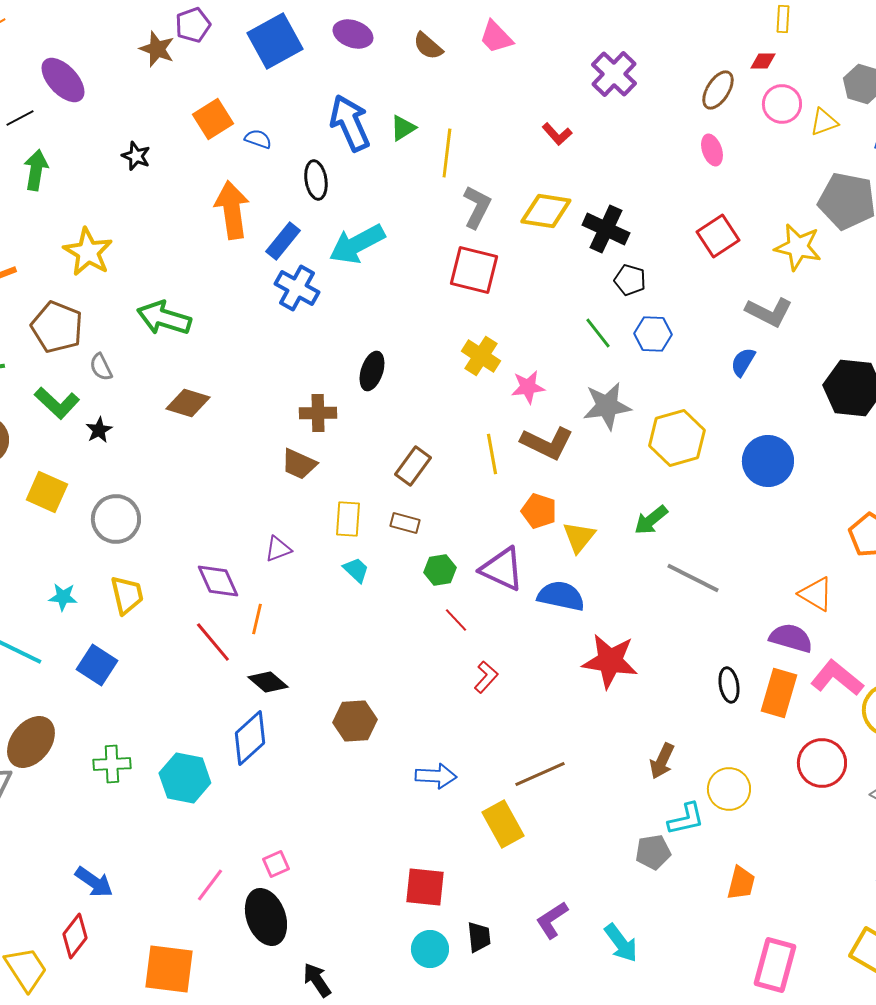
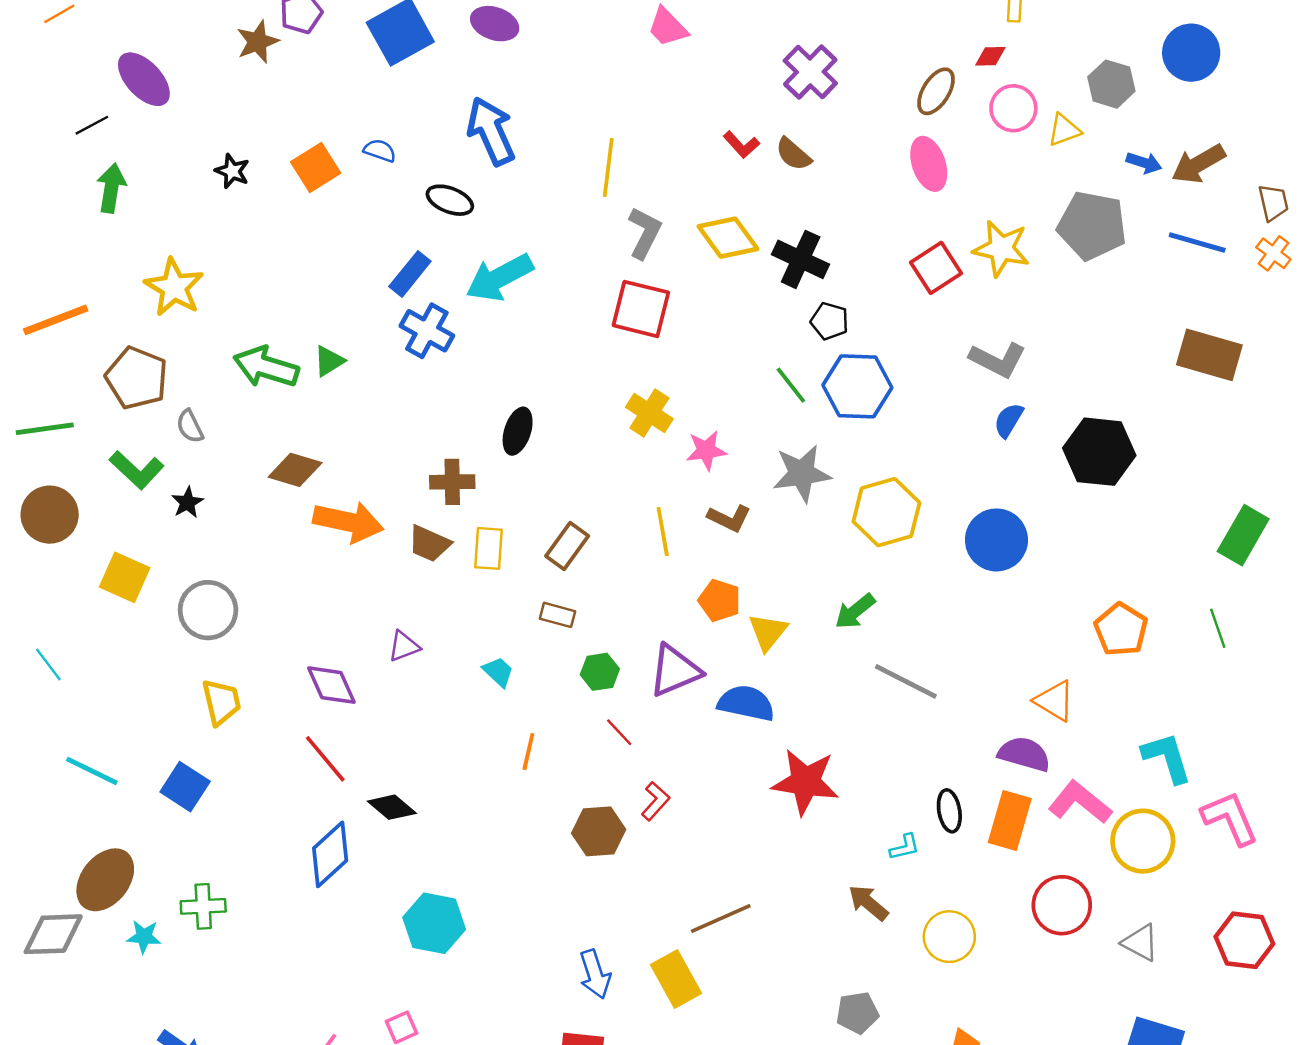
brown semicircle: (428, 46) -> (793, 154), moved
brown star: (157, 49) -> (258, 42), turned 30
orange square: (213, 119) -> (316, 167), moved
green triangle: (403, 128) -> (329, 361), moved
pink ellipse: (712, 150) -> (929, 164), size x1.4
black ellipse: (316, 180) -> (450, 200), turned -60
orange arrow: (232, 210) -> (348, 522), moved, turned 110
yellow diamond: (546, 211) -> (728, 238), turned 45
yellow star: (798, 247) -> (1001, 249), moved
blue hexagon: (653, 334) -> (857, 386), size x1.5
blue semicircle: (743, 362) -> (1009, 420), moved
brown L-shape: (547, 443) -> (729, 518), size x0.7
yellow rectangle: (348, 519) -> (489, 548), moved
purple triangle: (502, 569) -> (675, 671), turned -48
cyan star: (63, 597) -> (144, 937), moved
orange line: (257, 619) -> (528, 752), moved
brown hexagon: (355, 721) -> (599, 831), moved
blue diamond: (250, 738) -> (330, 854), moved
brown arrow: (662, 761) -> (868, 903), turned 105
blue arrow: (436, 776) -> (595, 974), moved, turned 69
cyan hexagon: (185, 778) -> (434, 923), moved
cyan L-shape: (686, 819) -> (905, 847), moved, size x0.7

